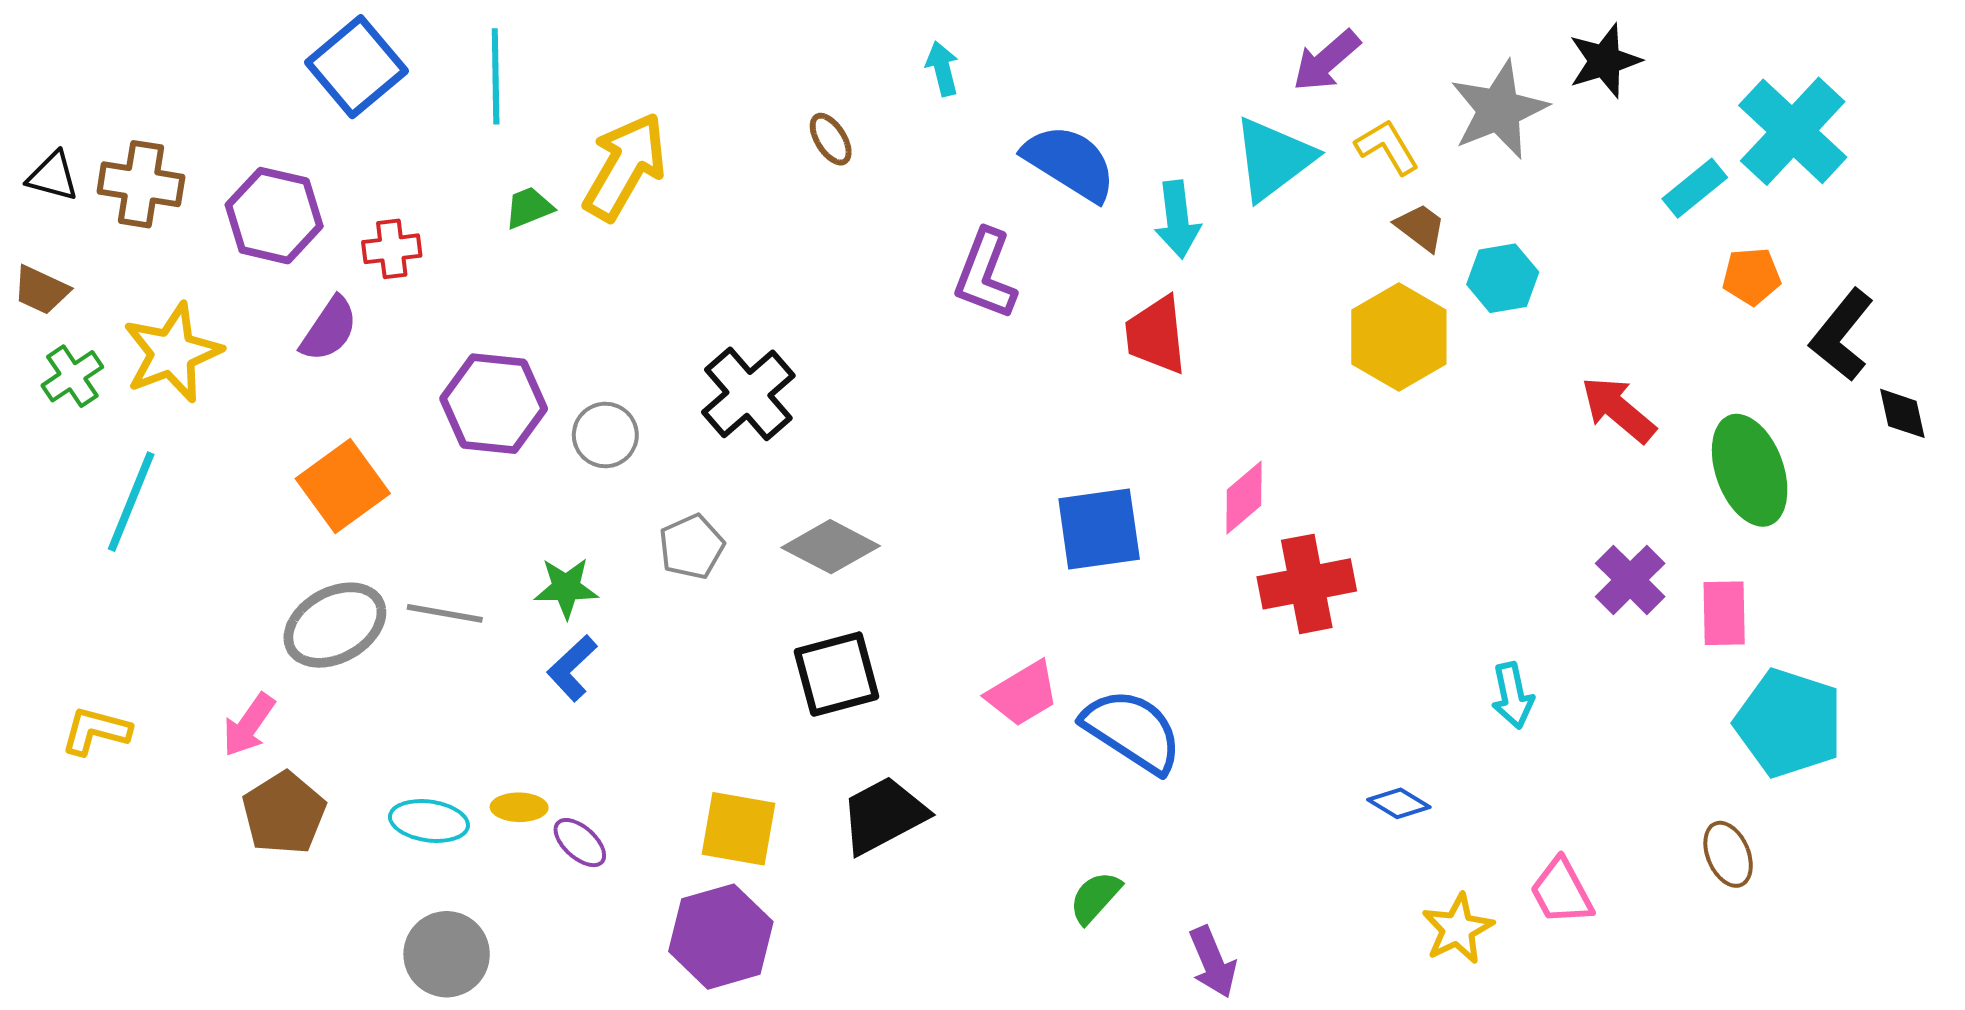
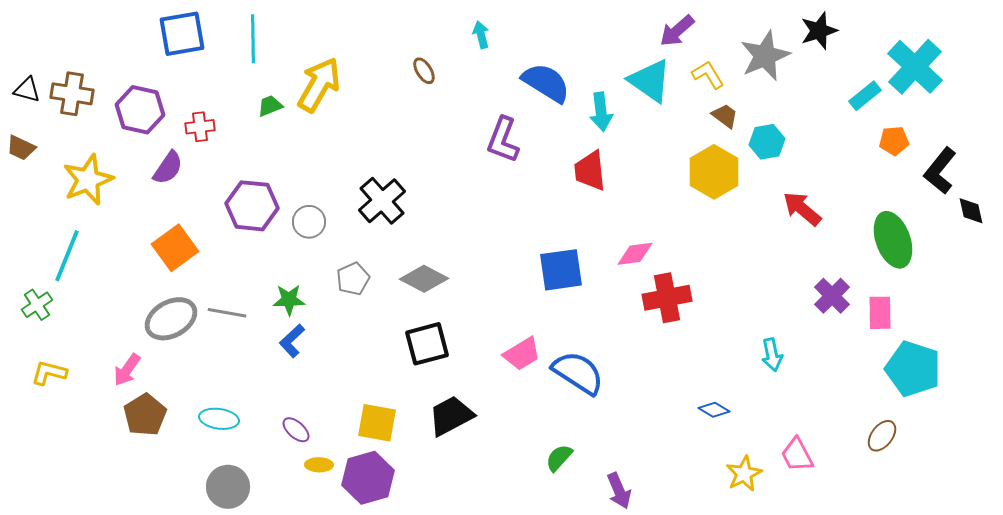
blue square: (356, 67) -> (182, 34), turned 30
cyan triangle: (1273, 159) -> (650, 81), turned -48
green cross: (72, 376) -> (37, 305), moved
red arrow: (1618, 410) -> (802, 209), moved
pink diamond: (1244, 498) -> (635, 254), turned 33
yellow ellipse: (519, 807) -> (319, 465), moved
brown ellipse: (1728, 854) -> (882, 436), turned 60

